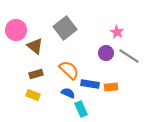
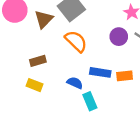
brown triangle: (35, 46) -> (44, 19), moved, turned 36
orange semicircle: (69, 70) -> (76, 41), moved

